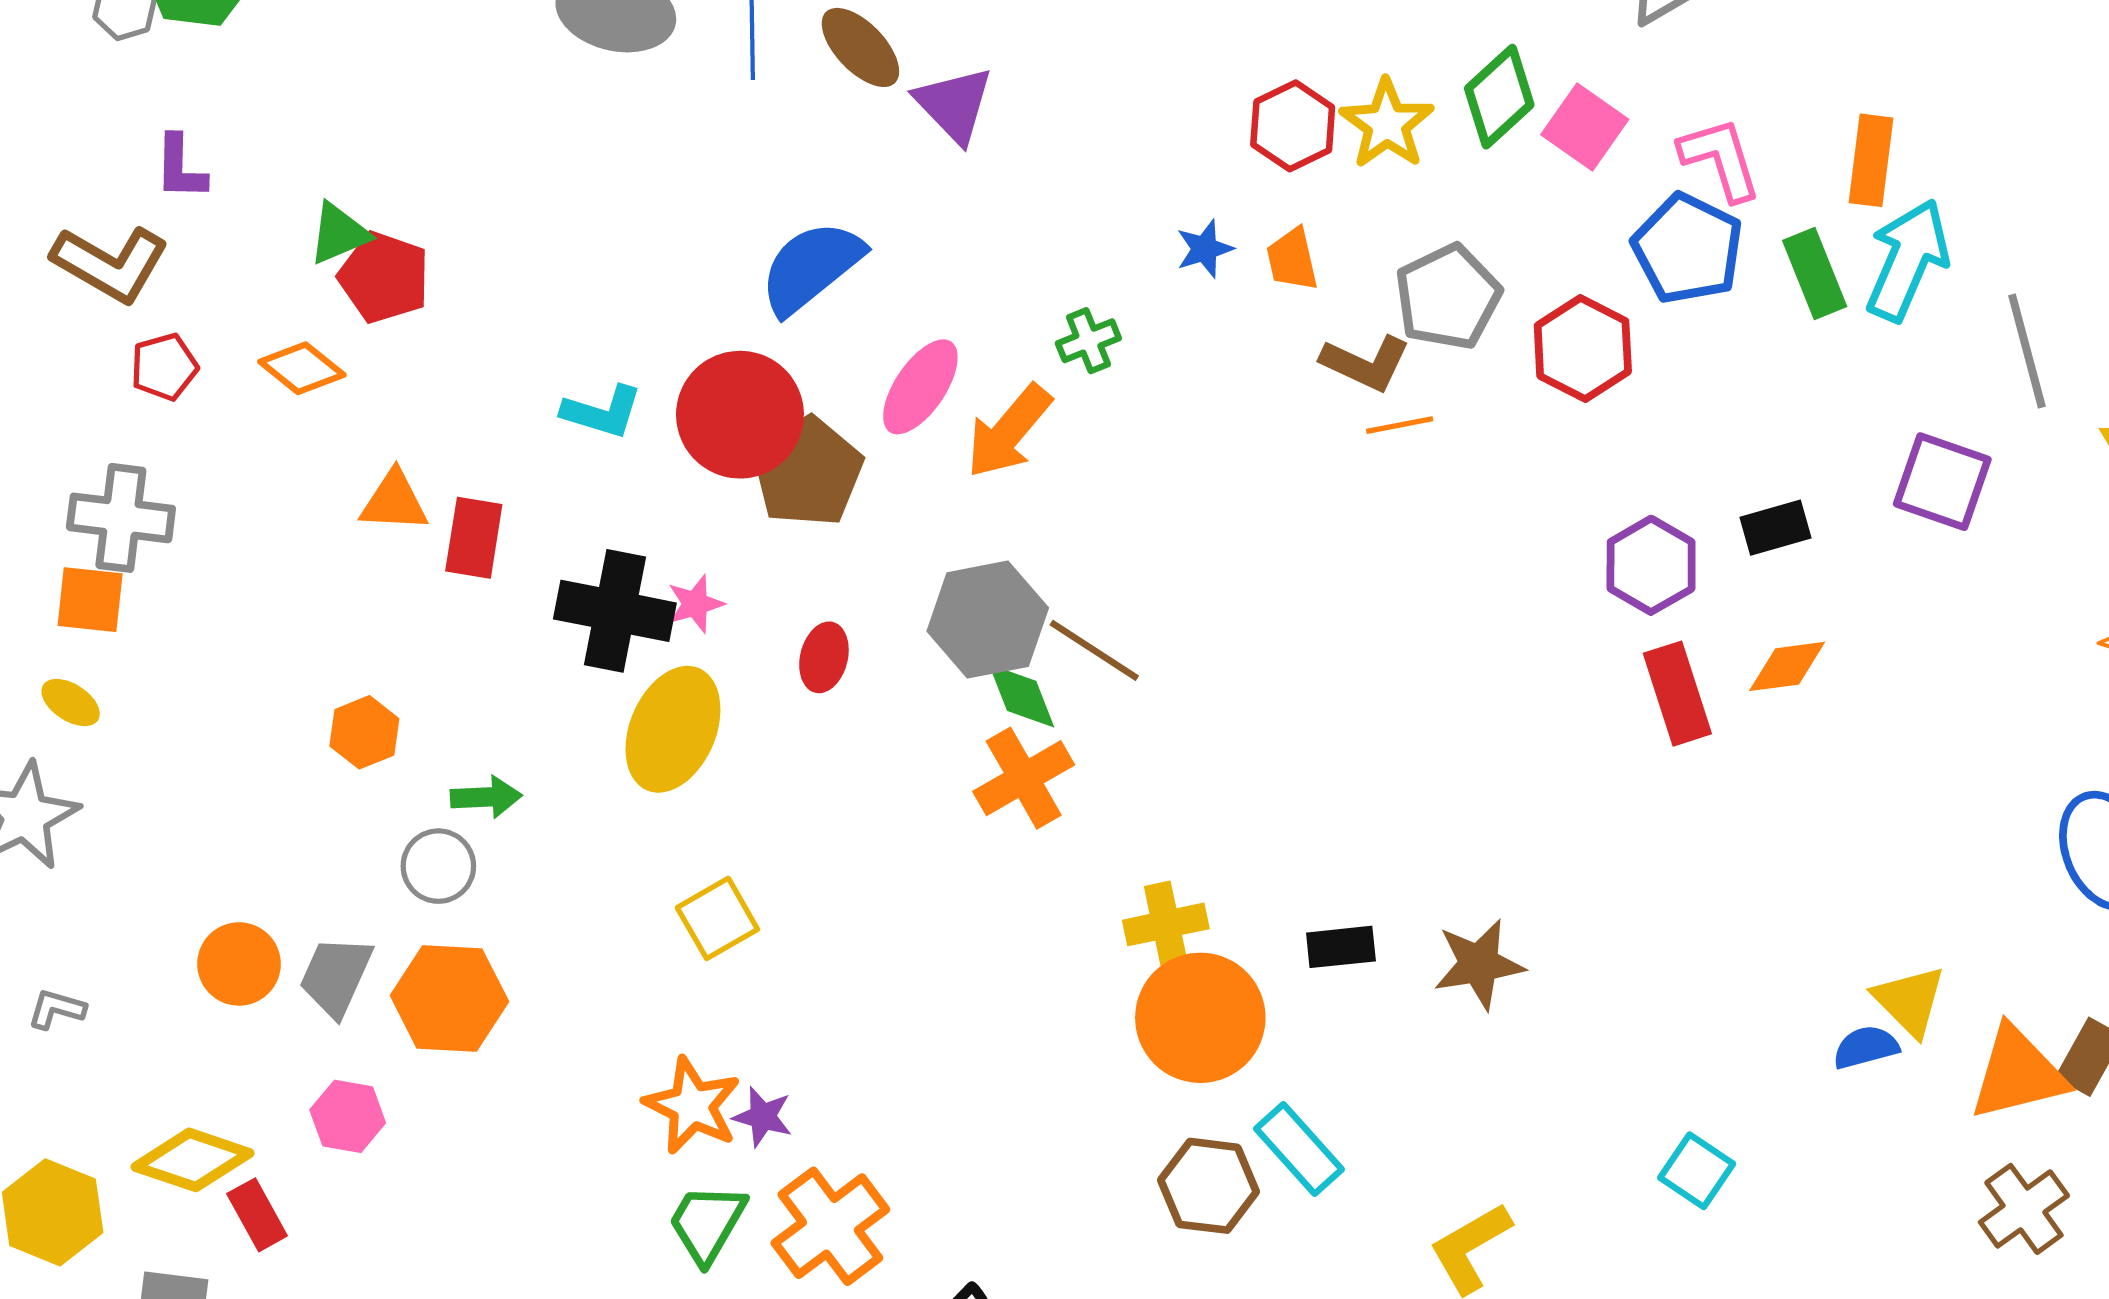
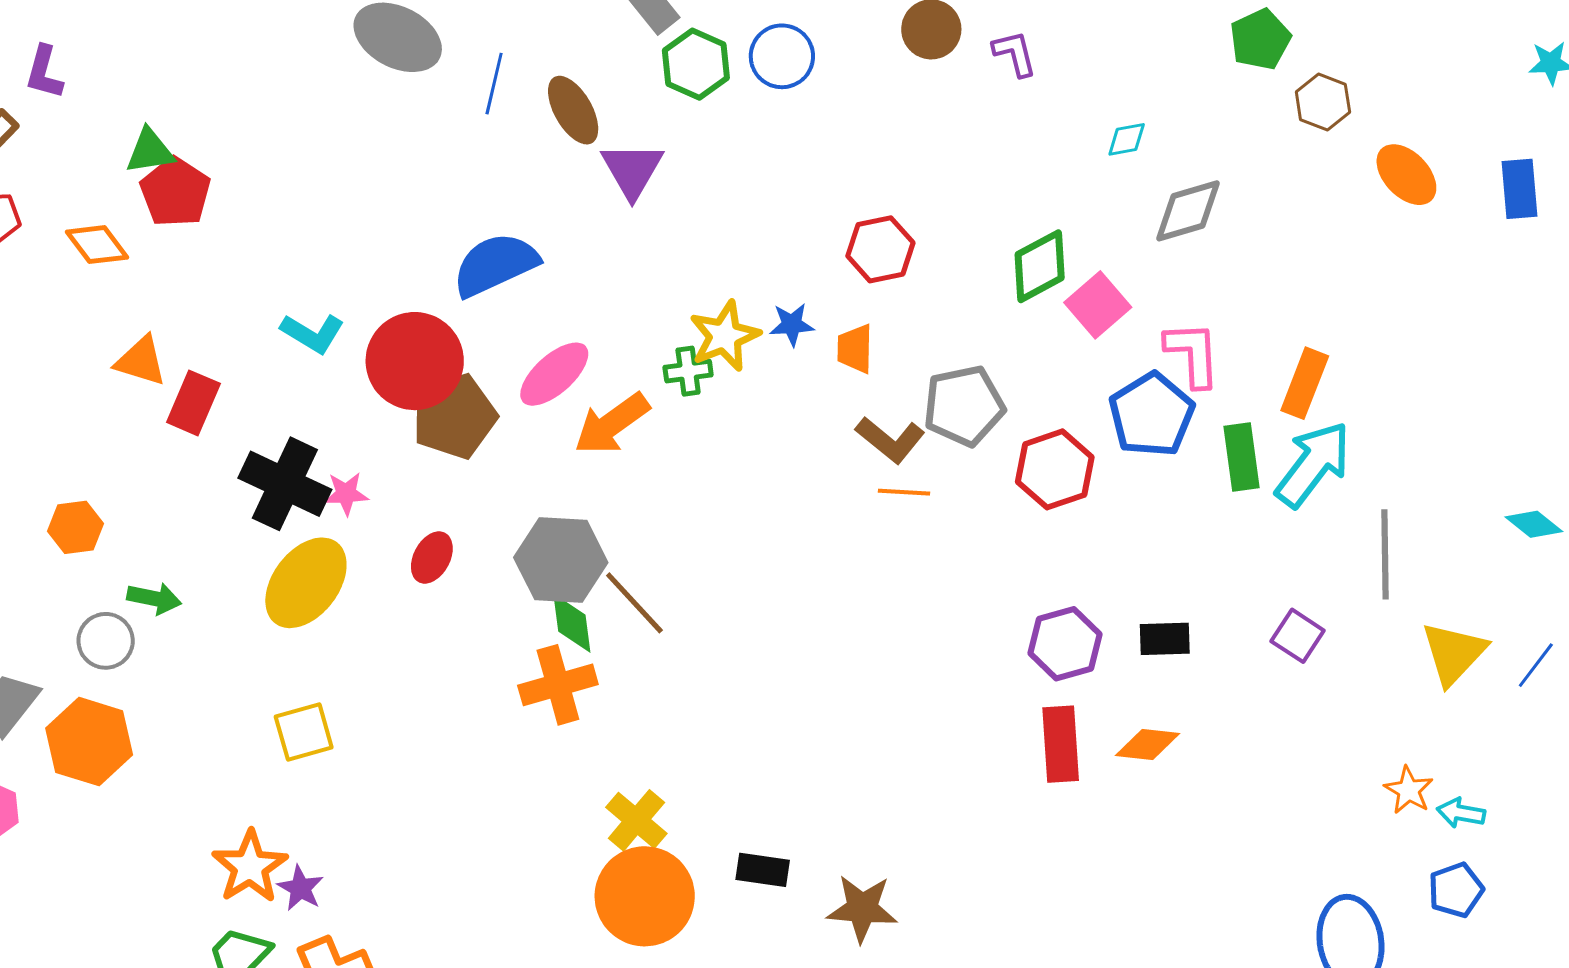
yellow star: (1387, 124) -> (724, 336), moved
purple square: (1942, 482) -> (1298, 636), size x0.7
yellow cross: (1166, 924) -> (636, 820), turned 38

